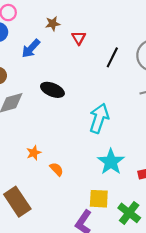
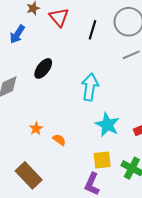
red triangle: (79, 38) -> (59, 17), size x1.5
black ellipse: (52, 90) -> (43, 68), turned -65

